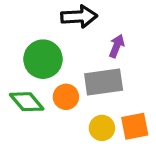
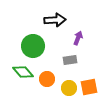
gray rectangle: (104, 82) -> (70, 60), size x0.6
orange circle: (66, 97) -> (47, 79), moved

